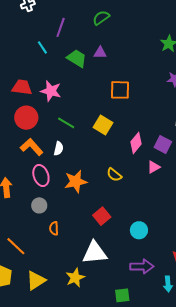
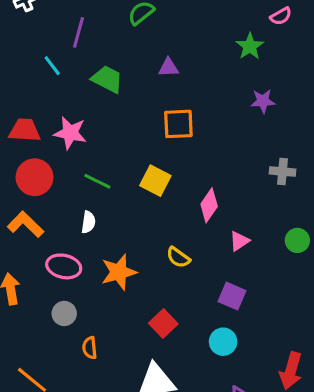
purple triangle: (100, 53) -> (168, 68), moved
purple square: (163, 144) -> (232, 296), moved
orange L-shape: (32, 147) -> (26, 224), moved
pink ellipse: (41, 176) -> (64, 266), turned -55

